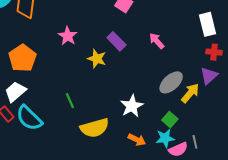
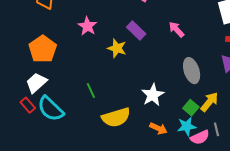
gray ellipse: (171, 82) -> (192, 71), turned -65
yellow arrow: (190, 93) -> (209, 102), moved

